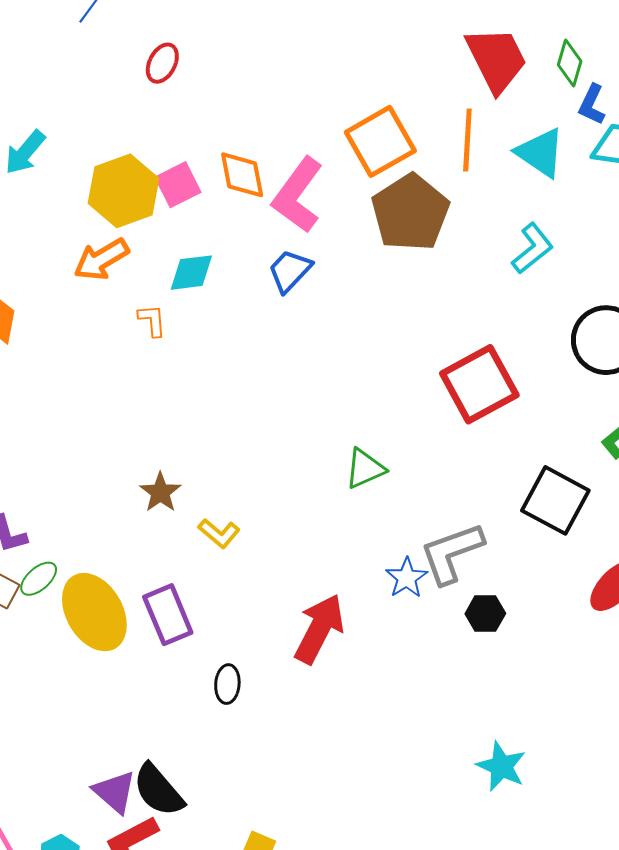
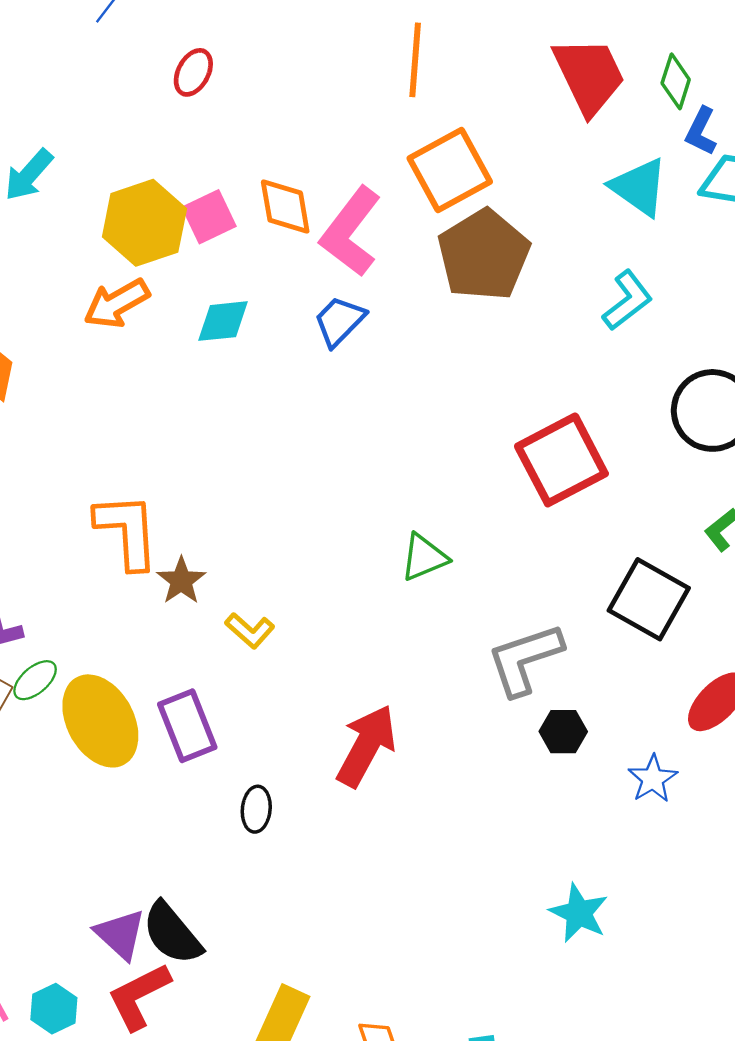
orange line: (467, 140) -> (415, 60), moved
orange L-shape: (152, 320) -> (127, 531), moved, size x2.0
blue star: (407, 578) -> (653, 779), moved

